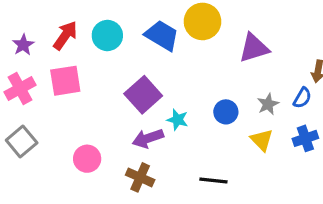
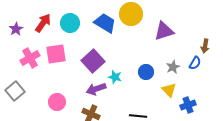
pink square: (65, 81) -> (56, 54), moved
pink cross: (20, 89) -> (30, 58), moved
blue cross: (305, 138) -> (188, 105), moved

